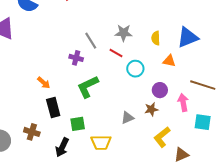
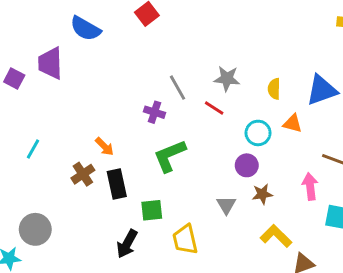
cyan circle: (135, 69) -> (258, 133), moved
purple circle: (160, 90) -> (247, 165), moved
gray triangle: (127, 118) -> (226, 205), turned -40
brown cross: (32, 132) -> (83, 174), moved, turned 35
yellow L-shape: (162, 137) -> (276, 236), turned 80
yellow trapezoid: (101, 142) -> (185, 239), turned 75

